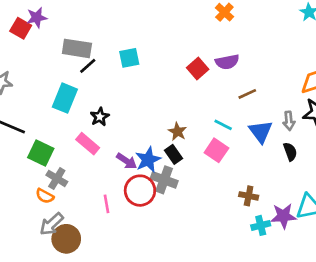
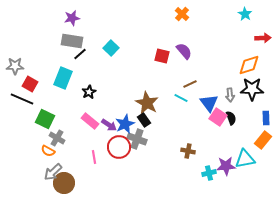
purple star: (37, 18) -> (72, 18), moved
red square: (21, 28) -> (30, 84), moved
cyan square: (129, 58) -> (111, 48), turned -35
purple semicircle: (227, 62) -> (184, 51), turned -120
red square: (198, 69) -> (162, 56), turned -35
brown line: (247, 94) -> (190, 84), moved
brown star: (178, 132) -> (147, 103), size x1.6
pink rectangle: (88, 144) -> (90, 121), moved
pink square: (216, 150) -> (218, 117), moved
brown cross: (249, 196) -> (188, 151), moved

